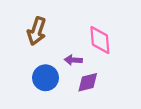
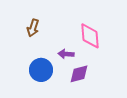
brown arrow: (37, 31) -> (33, 28), size x0.7

